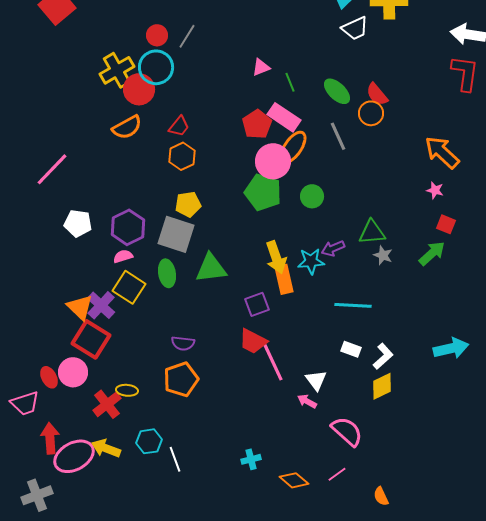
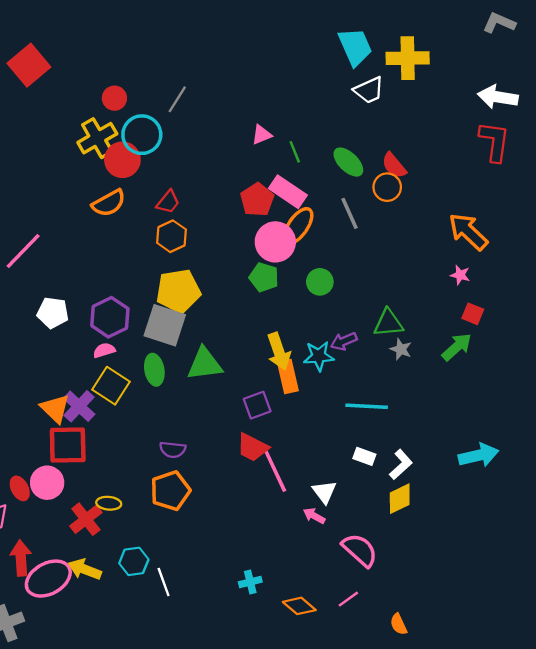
red circle: (157, 35) -> (114, 98), moved
green pentagon: (263, 192) -> (264, 277), size x0.7
yellow pentagon: (188, 204) -> (178, 291), size x1.5
red square: (91, 339) -> (68, 445), turned -33

